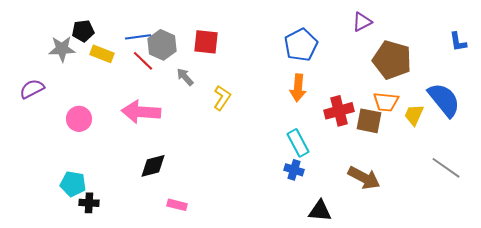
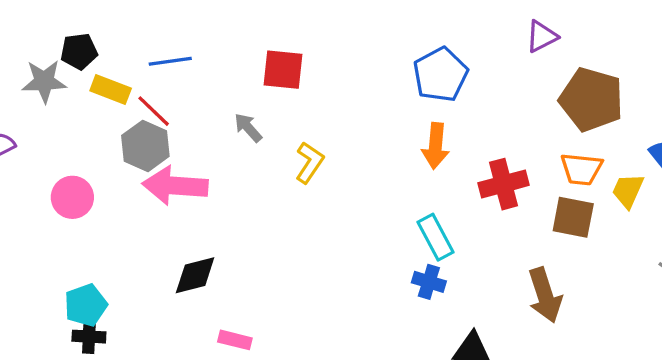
gray hexagon: (162, 45) -> (145, 146), moved
red line: (143, 61) -> (154, 111), moved
brown square: (369, 121) -> (573, 217), moved
brown arrow: (364, 178) -> (545, 295), turned 44
cyan pentagon: (73, 184) -> (86, 305), moved, turned -30

